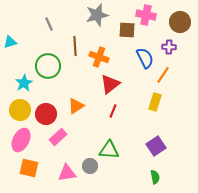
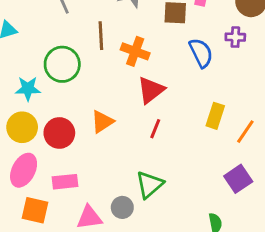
orange line: (163, 75) -> (245, 132), moved
cyan star: (24, 83) -> (28, 89), turned 30
pink rectangle: (58, 137) -> (65, 182), moved, turned 36
purple square: (156, 146) -> (238, 179), moved
green triangle: (109, 150) -> (149, 185), turned -45

